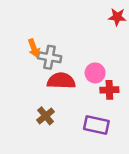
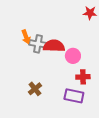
red semicircle: (61, 81) -> (54, 46), moved
red cross: (109, 90) -> (83, 77), moved

